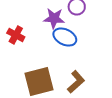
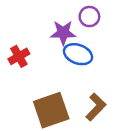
red cross: (16, 35) -> (19, 56), turned 36

